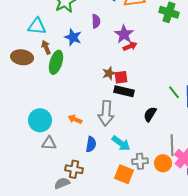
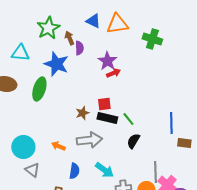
blue star: (73, 37) -> (56, 64), size x1.4
brown arrow: (46, 47) -> (69, 38), moved
brown star: (109, 73) -> (82, 113), moved
green line: (174, 92) -> (128, 119), moved
gray arrow: (106, 113) -> (89, 140), turned -100
gray triangle: (49, 143) -> (32, 170), turned 35

